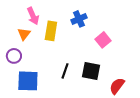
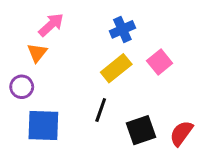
pink arrow: (33, 16) -> (51, 25), turned -108
yellow rectangle: (51, 31) -> (116, 68), moved, turned 42
black square: (91, 71) -> (141, 130), moved, turned -30

